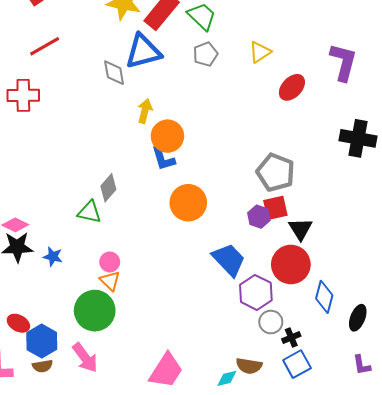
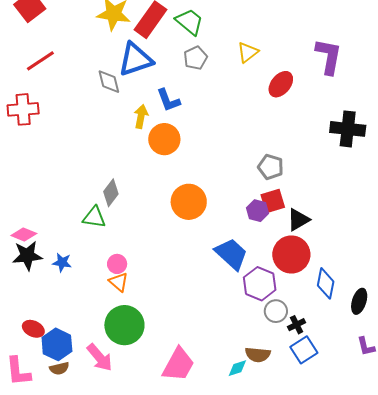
blue L-shape: (163, 159) -> (168, 100), moved
gray pentagon: (276, 172) -> (271, 167), size x0.7
black triangle: (300, 229) -> (298, 220), turned 35
green circle: (95, 311) -> (124, 325), moved

